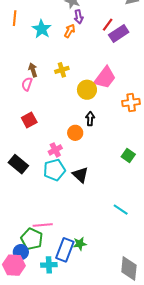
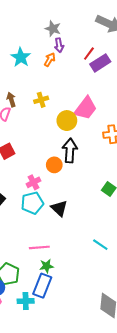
black arrow: (90, 119) -> (70, 151), size x1.6
pink line: (43, 225) -> (39, 247), moved
green star: (80, 244) -> (46, 266), moved

